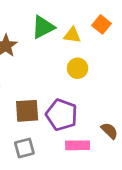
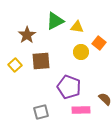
orange square: (101, 24) -> (99, 43), moved
brown square: (27, 111) -> (41, 61), moved

